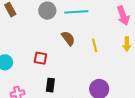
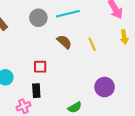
black rectangle: (50, 85) -> (36, 91), moved

